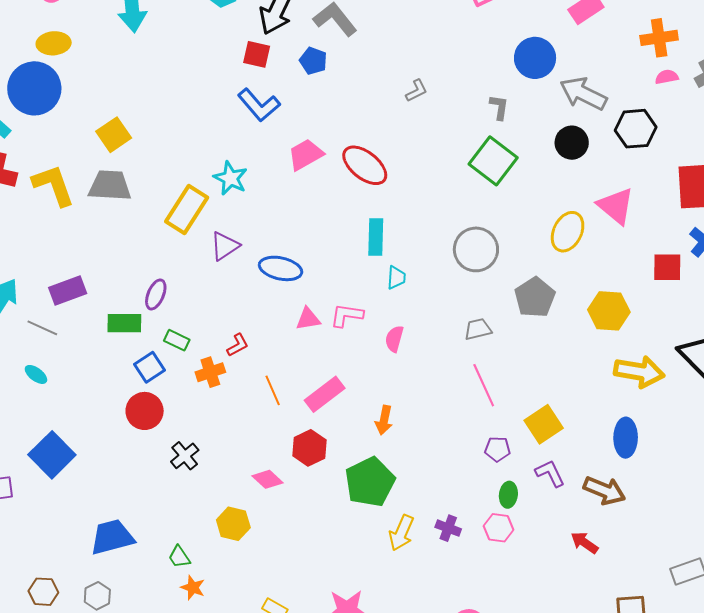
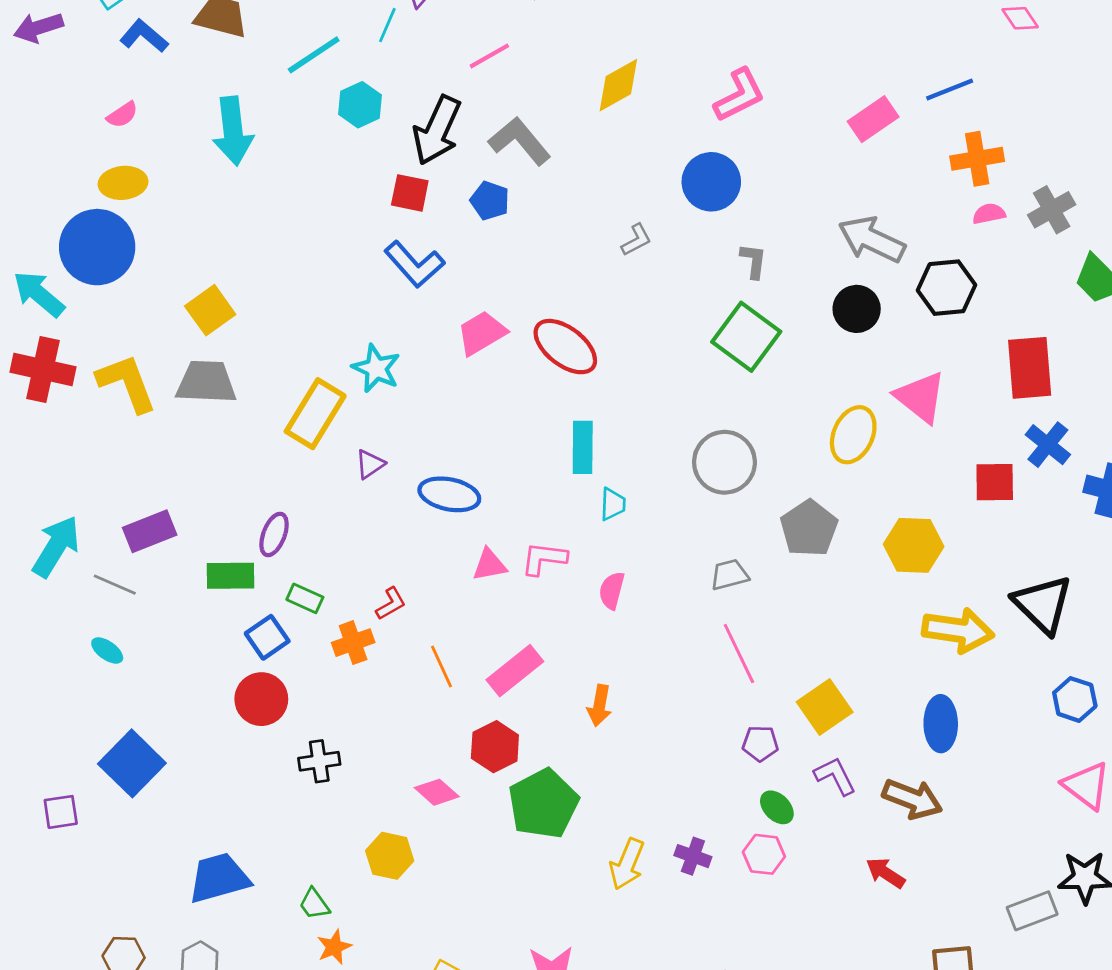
blue circle: (535, 58) -> (711, 182), moved
purple triangle: (225, 246) -> (370, 464), size x0.7
black cross: (185, 456) -> (319, 761), turned 32
green pentagon: (370, 482) -> (543, 804), moved
green ellipse: (508, 495) -> (777, 807), turned -50
orange star: (193, 588) -> (334, 947), turned 30

